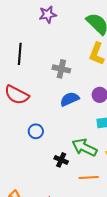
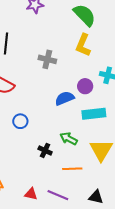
blue semicircle: (70, 99) -> (65, 98), moved
green arrow: (84, 147) -> (69, 139), size x0.7

